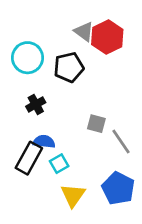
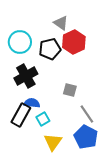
red hexagon: (107, 37) -> (74, 42), moved
black cross: (36, 104) -> (26, 76), size x1.6
gray line: (121, 142) -> (87, 114), moved

